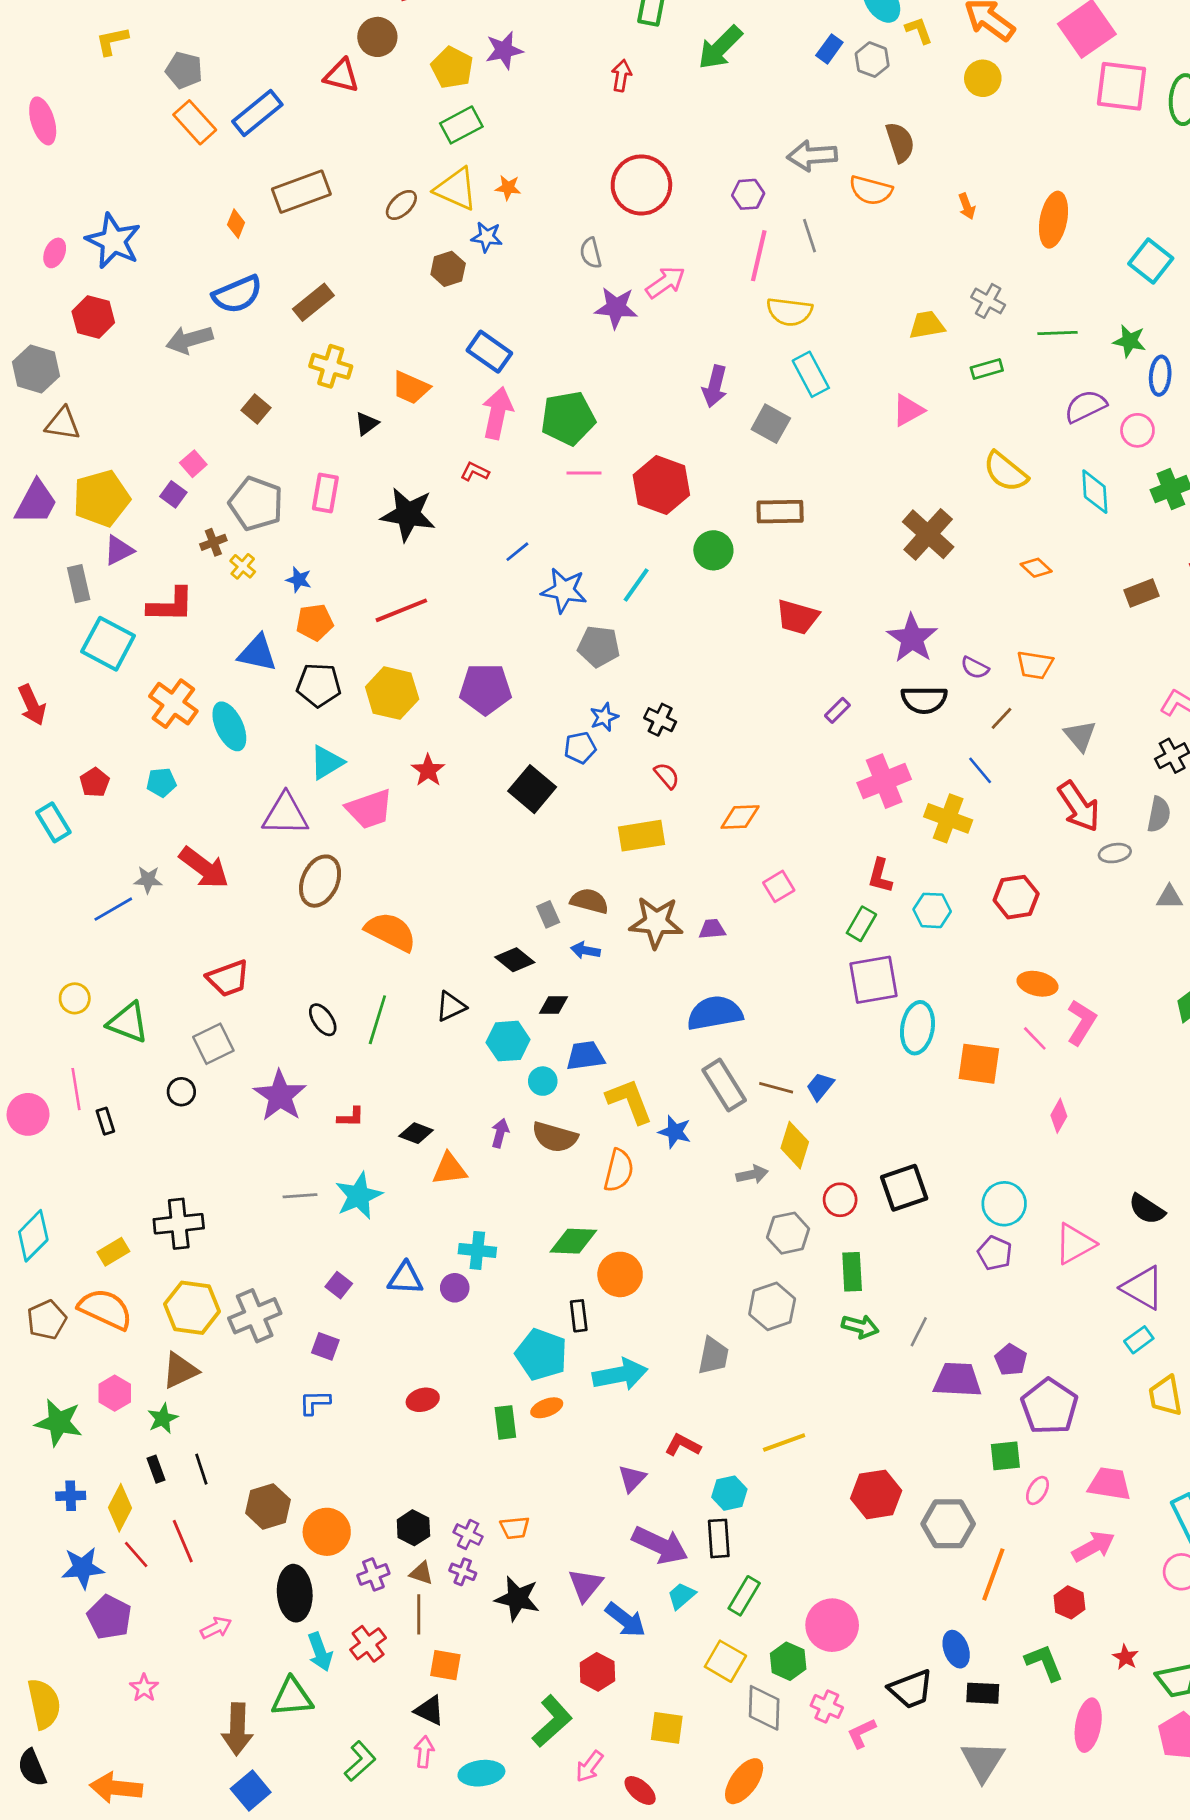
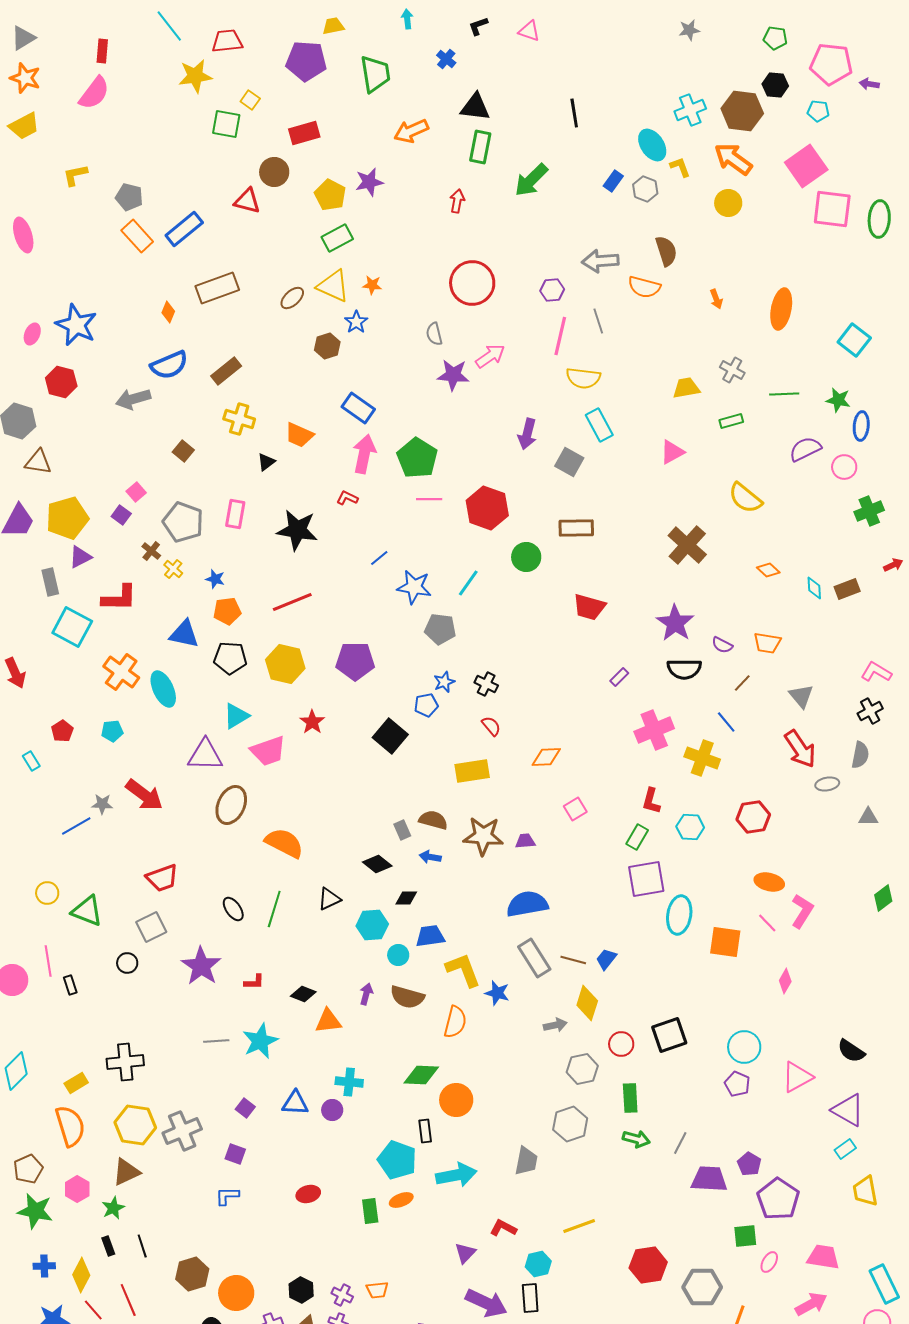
blue star: (487, 237) -> (356, 322), turned 30
green pentagon: (568, 418) -> (417, 458), turned -30
cyan diamond: (1095, 492) -> (814, 588), moved, size x0.7
brown cross: (213, 542) -> (151, 551), turned -30
cyan rectangle: (53, 822) -> (31, 761), size x0.7
orange semicircle: (105, 1309) -> (70, 1126), turned 48
brown pentagon: (47, 1320) -> (28, 1169), moved

